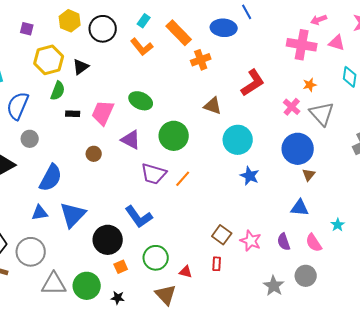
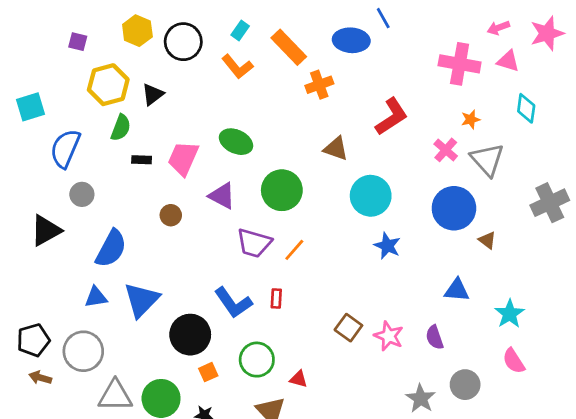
pink arrow: (319, 20) -> (498, 28), moved
brown triangle: (309, 175) -> (487, 240), moved, turned -32
cyan star: (338, 225) -> (510, 314), size x1.5
pink semicircle: (314, 243) -> (514, 361), moved
red rectangle: (217, 264) -> (276, 298), moved

